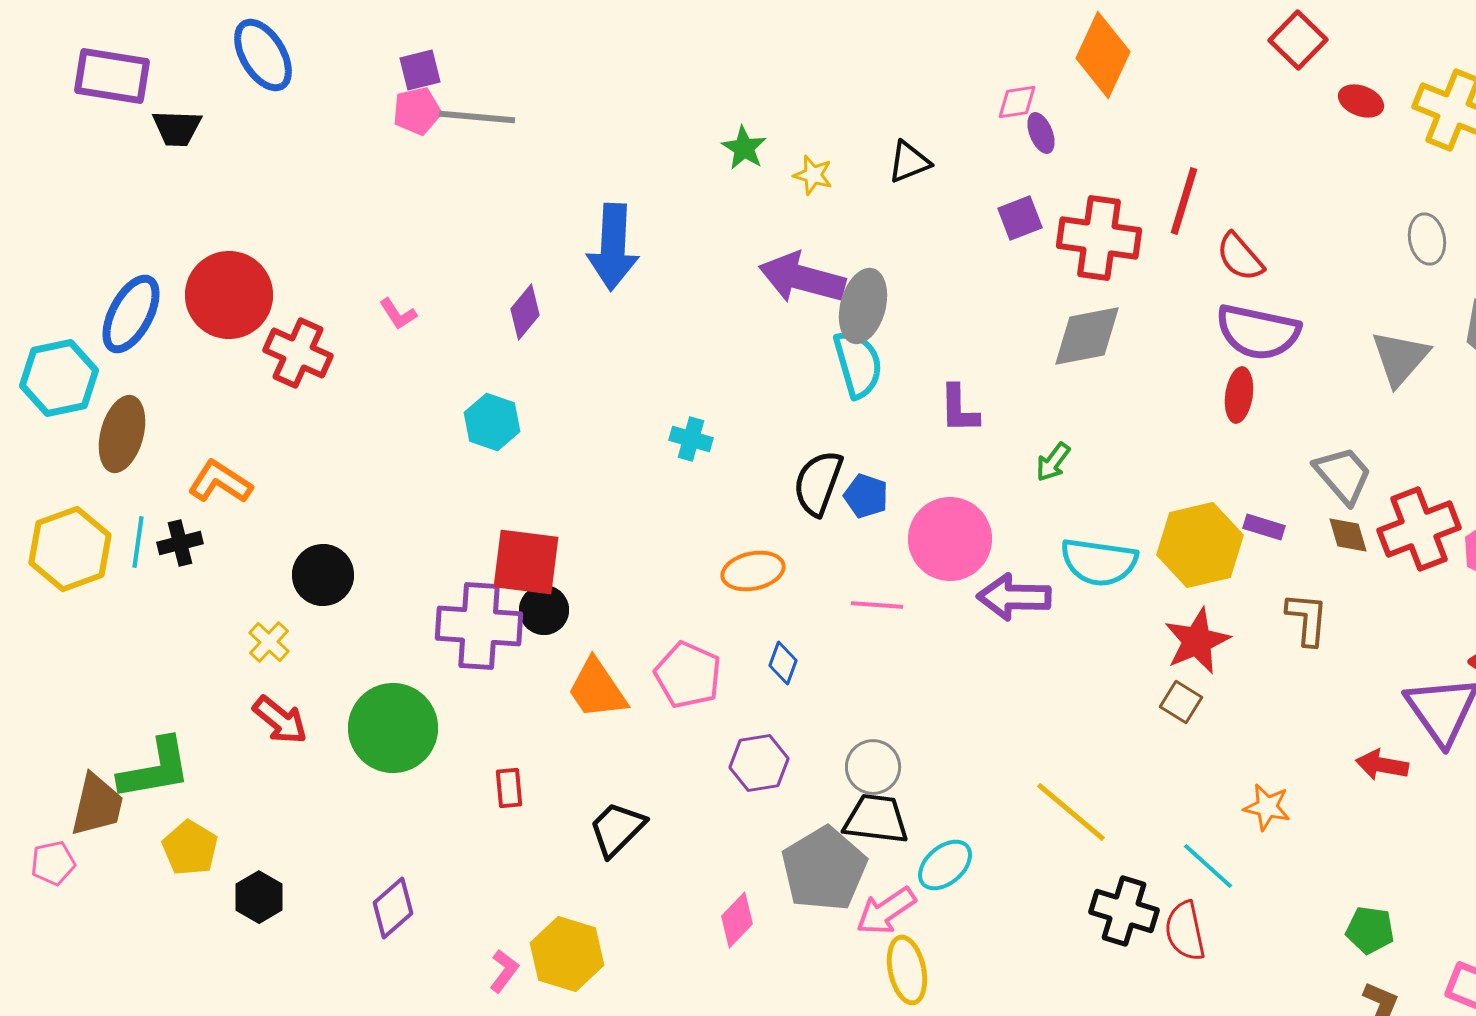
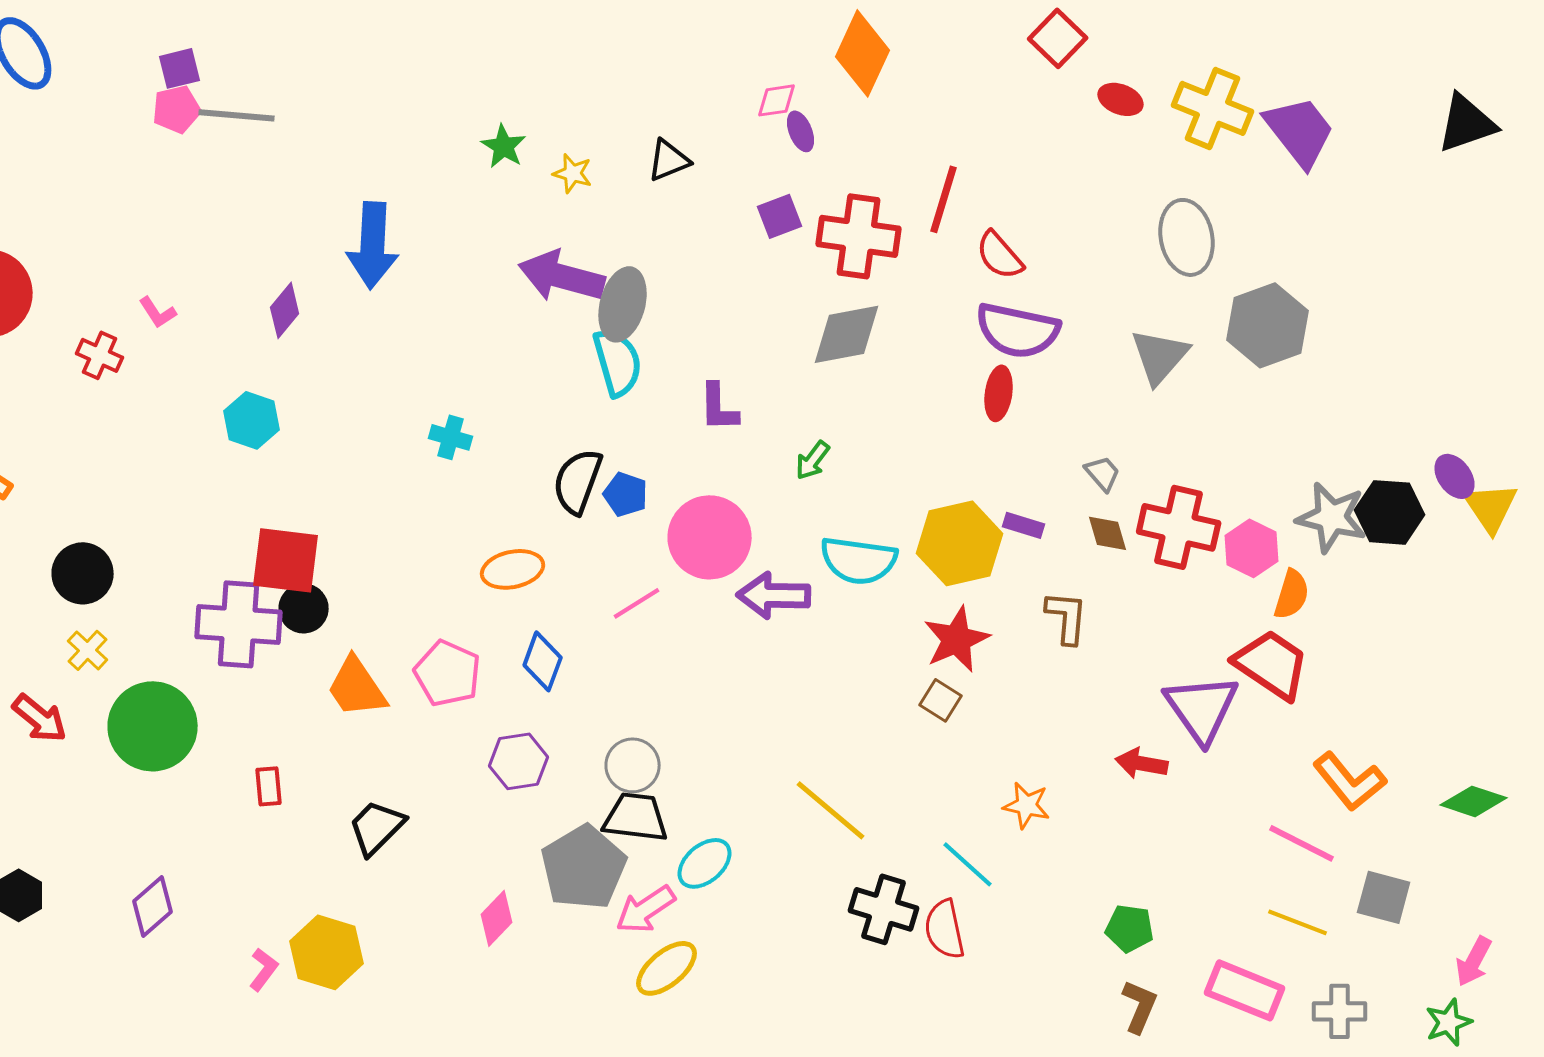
gray ellipse: (1427, 239) -> (1187, 237), size x1.5
red cross: (298, 353) -> (100, 355), moved, size x0.7
gray trapezoid: (1343, 475) -> (1103, 473), size x0.6
red cross: (1419, 529) -> (1179, 527), turned 34
pink line: (877, 605) -> (637, 603), turned -36
yellow cross: (269, 642) -> (88, 650), moved
blue diamond: (783, 663) -> (543, 661), size x1.4
yellow ellipse: (907, 970) -> (667, 968), turned 62

